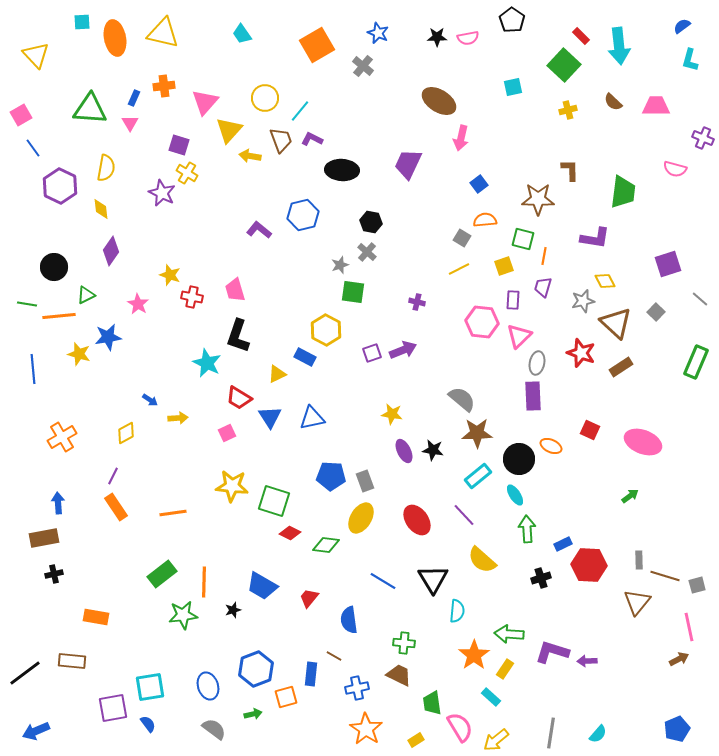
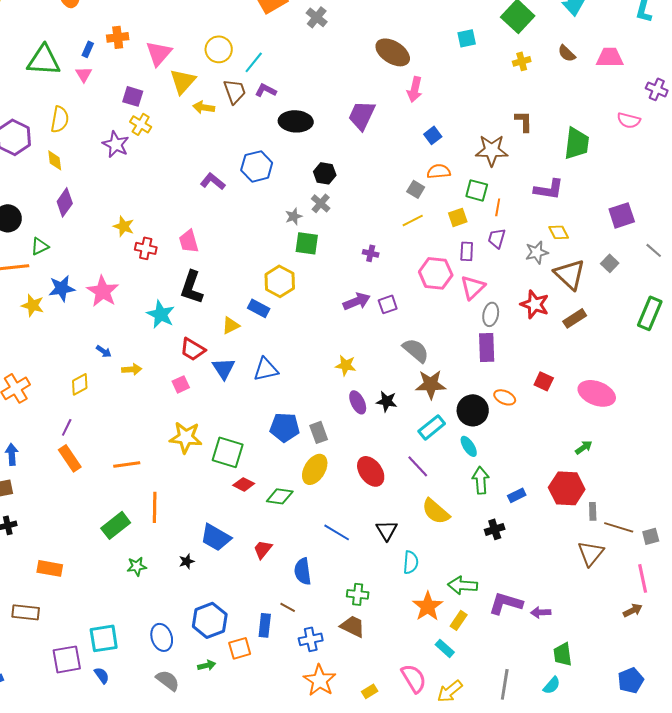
pink star: (138, 304) -> (103, 291), moved, size x1.5
purple square: (372, 353) -> (388, 304), moved
red hexagon: (589, 565) -> (567, 488), moved
black triangle: (433, 579) -> (387, 530), size x0.7
orange line: (204, 582) -> (155, 507), moved
green star: (183, 615) -> (137, 566), size x0.7
green trapezoid: (432, 703) -> (563, 654), moved

